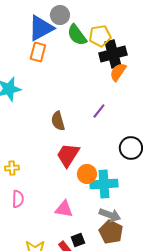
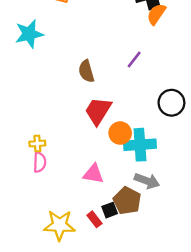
yellow cross: (12, 168) -> (37, 144), moved
brown pentagon: (111, 232) -> (127, 201), moved

